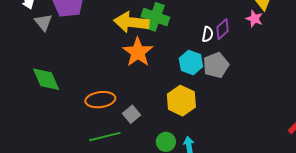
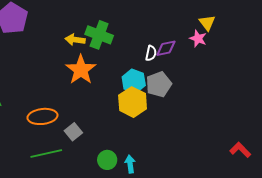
yellow arrow: (131, 22) -> (75, 40), size x0.6
purple diamond: (223, 29) -> (166, 48), turned 30
yellow hexagon: (181, 101) -> (133, 102), moved

